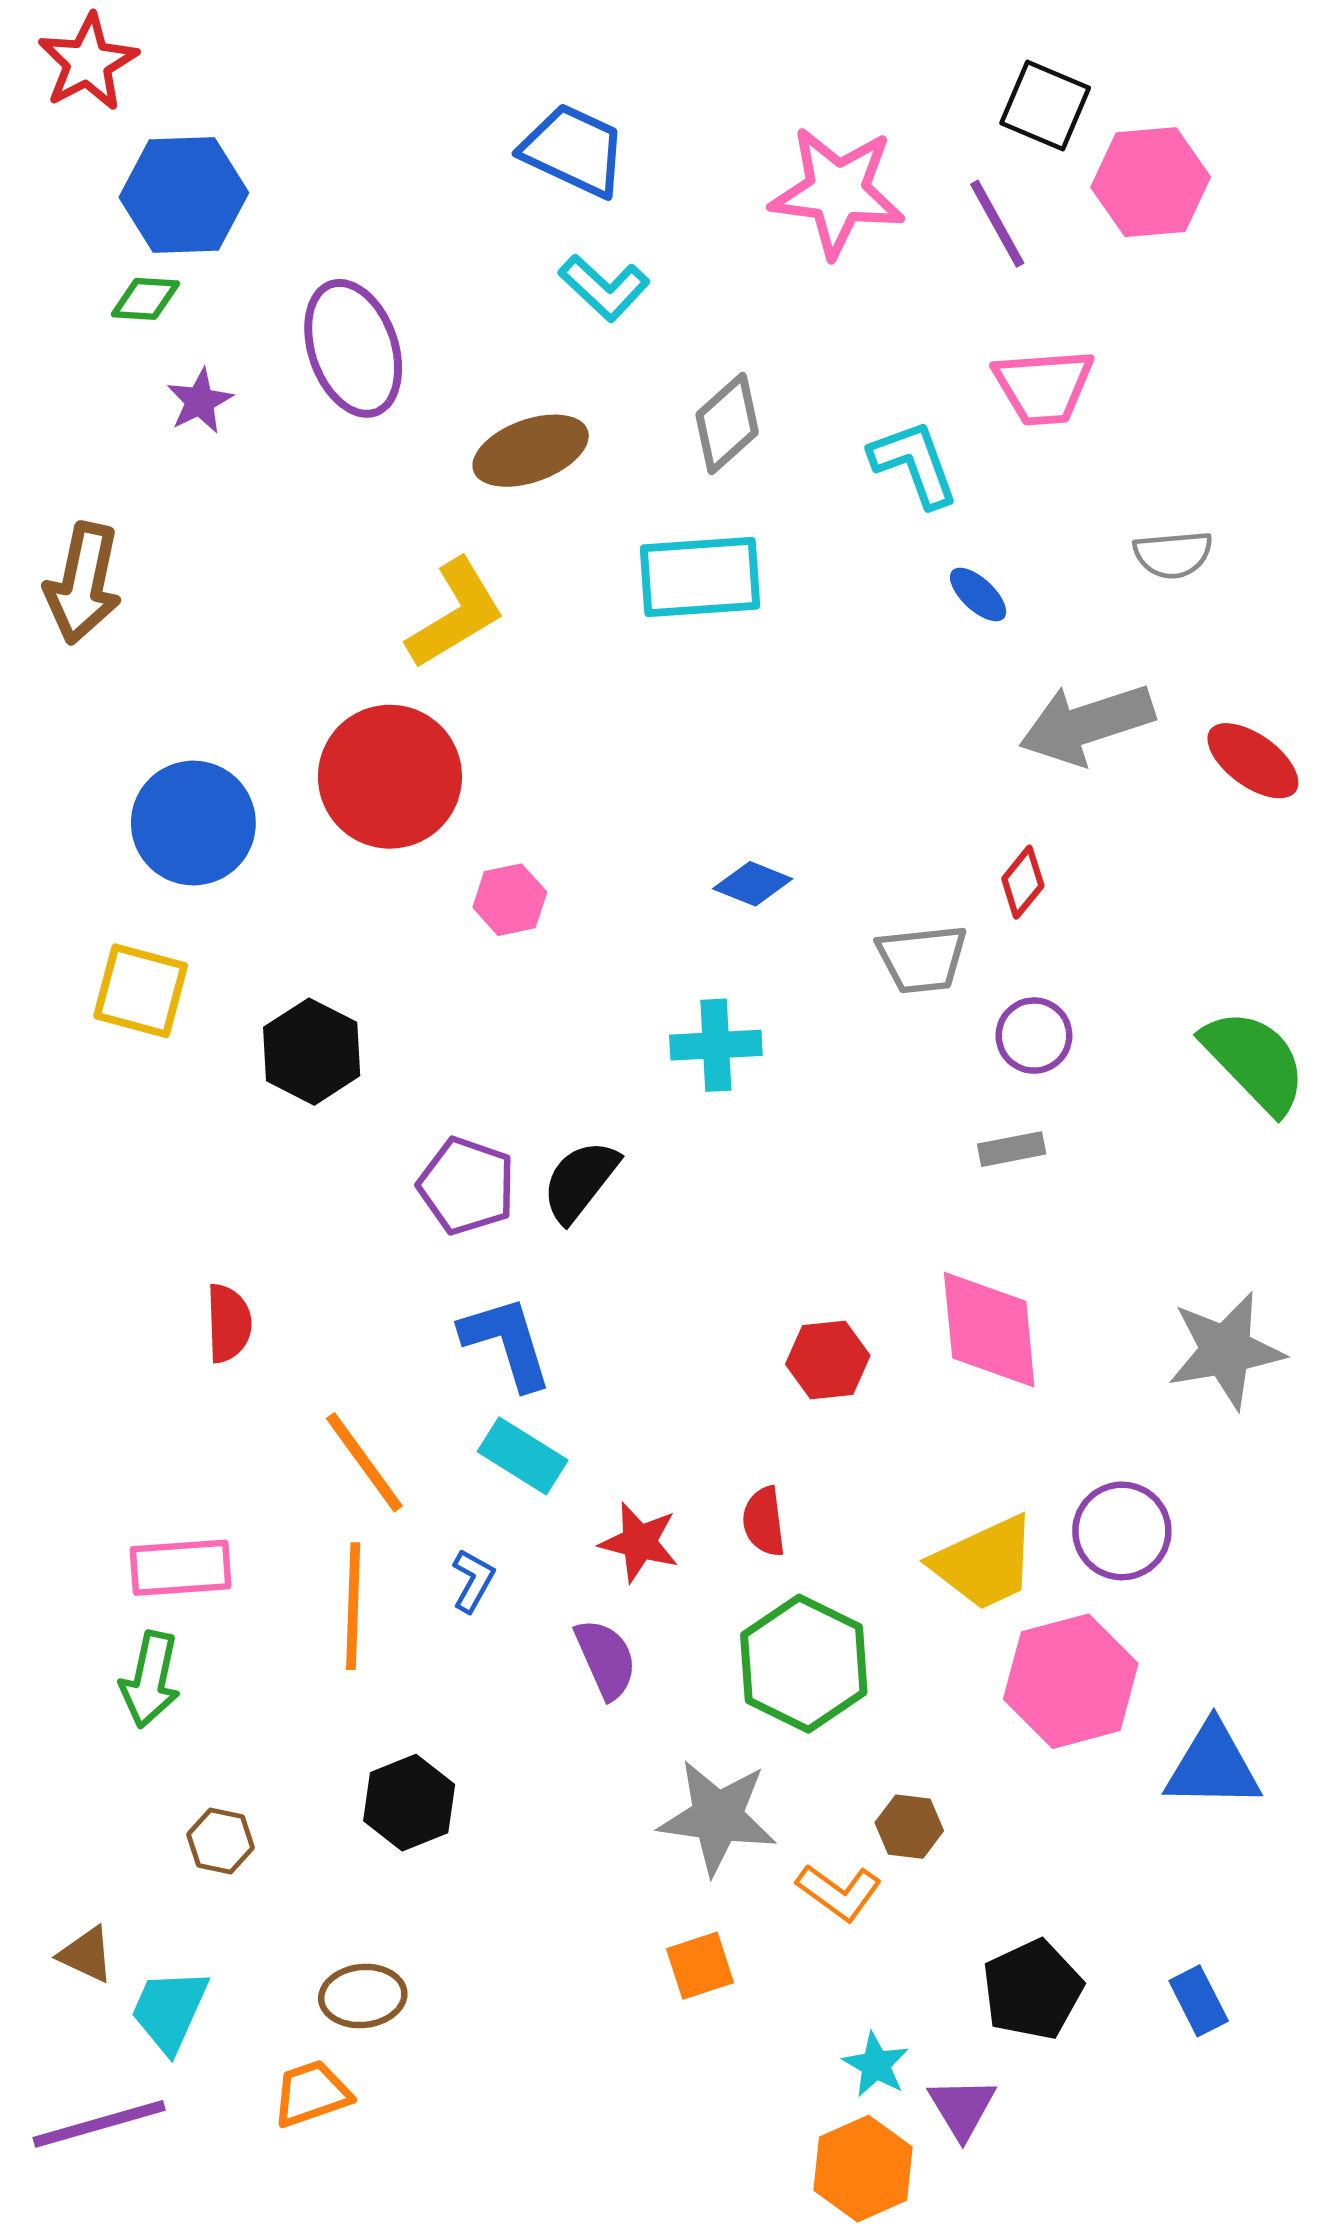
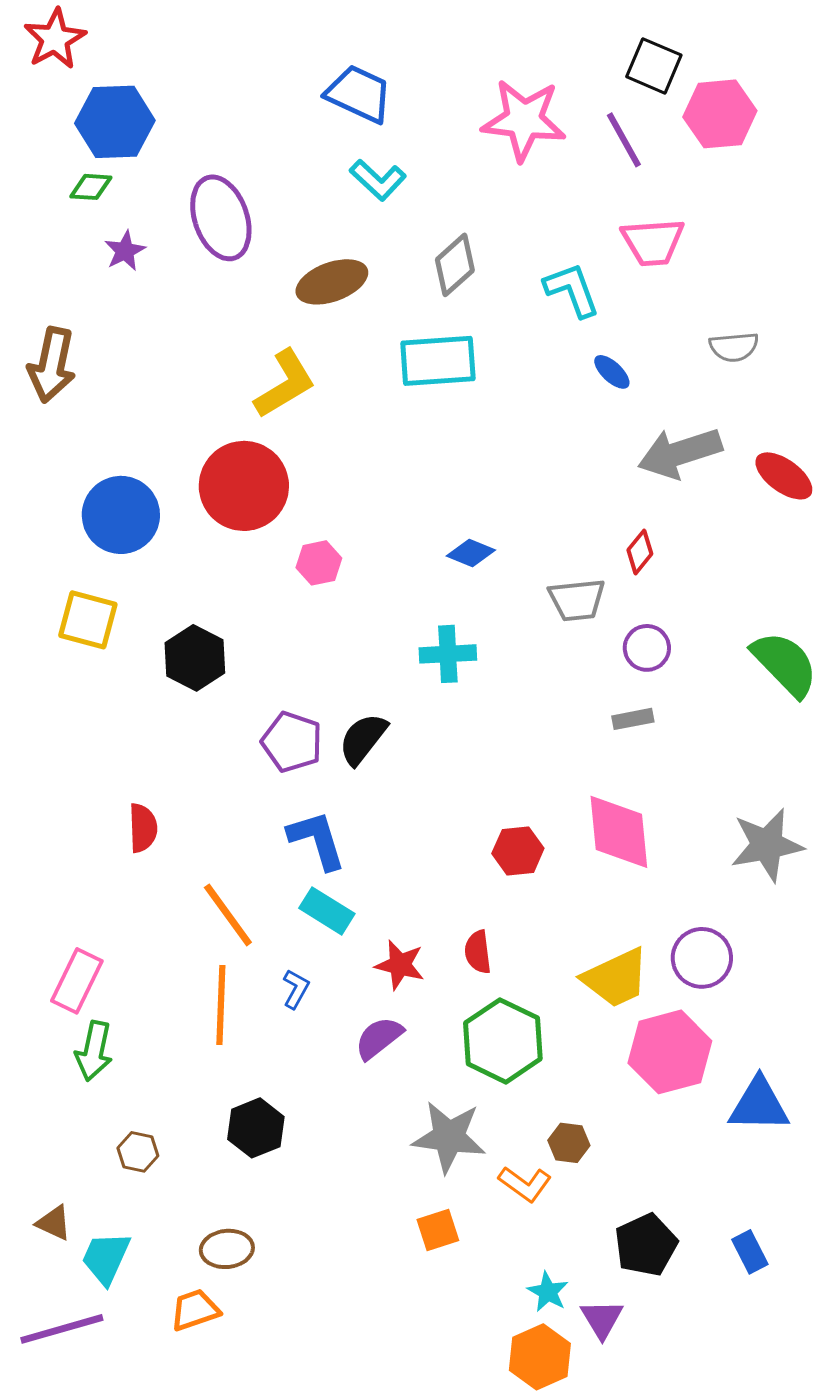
pink rectangle: (181, 1568) -> (77, 981), moved, turned -60
purple semicircle: (606, 1659) -> (379, 1038), turned -104

